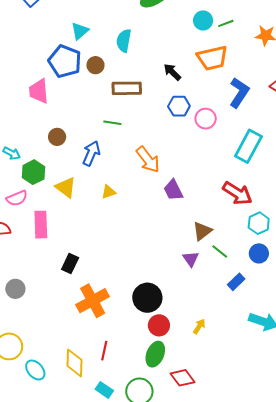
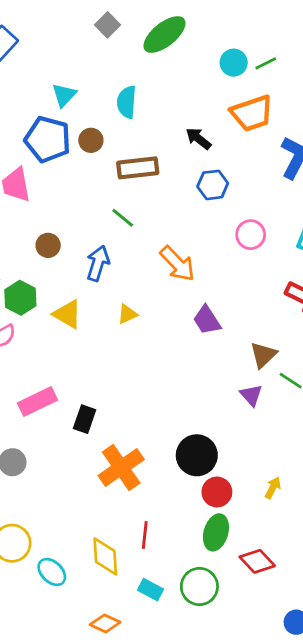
pink circle: (206, 119) -> (251, 235), moved
green line: (112, 123) -> (123, 218), turned 36
purple trapezoid: (173, 190) -> (207, 320), moved
pink rectangle: (41, 225) -> (38, 401), moved, turned 72

